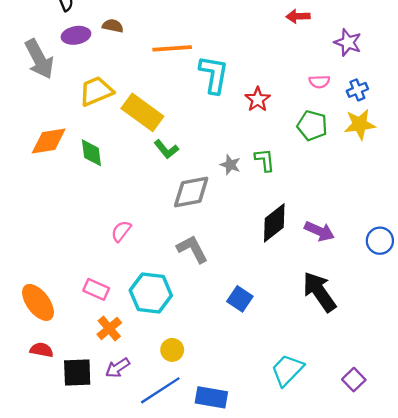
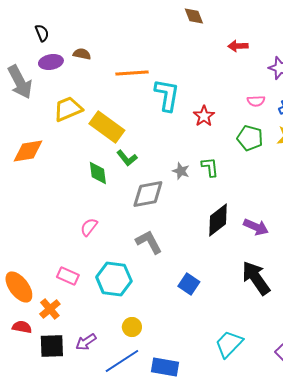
green diamond: (91, 153) -> (98, 173), moved
orange cross: (109, 329) -> (50, 309), moved

